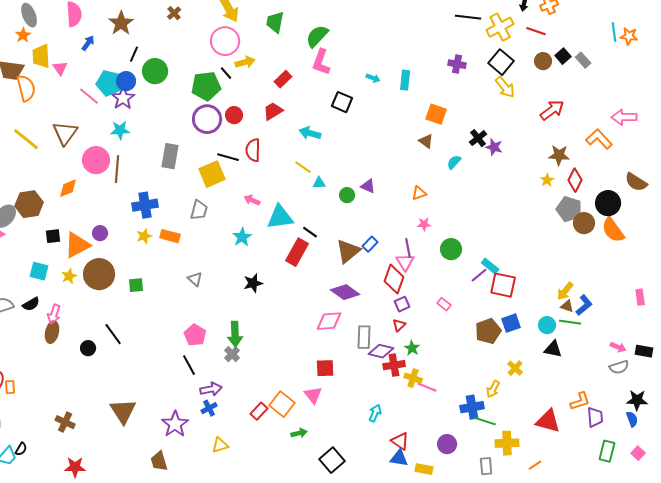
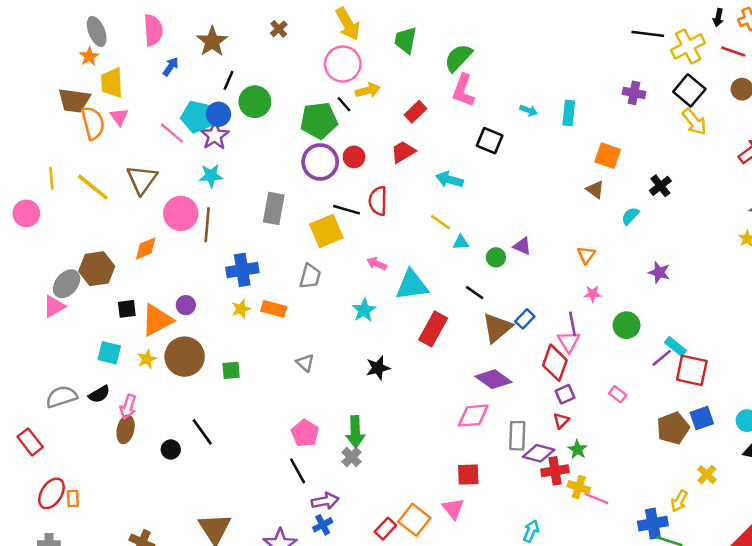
pink triangle: (60, 68) -> (119, 117), moved
purple star: (494, 147) -> (659, 272), moved
orange triangle: (419, 193) -> (586, 255), turned -35
black line: (310, 232) -> (475, 293), moved

